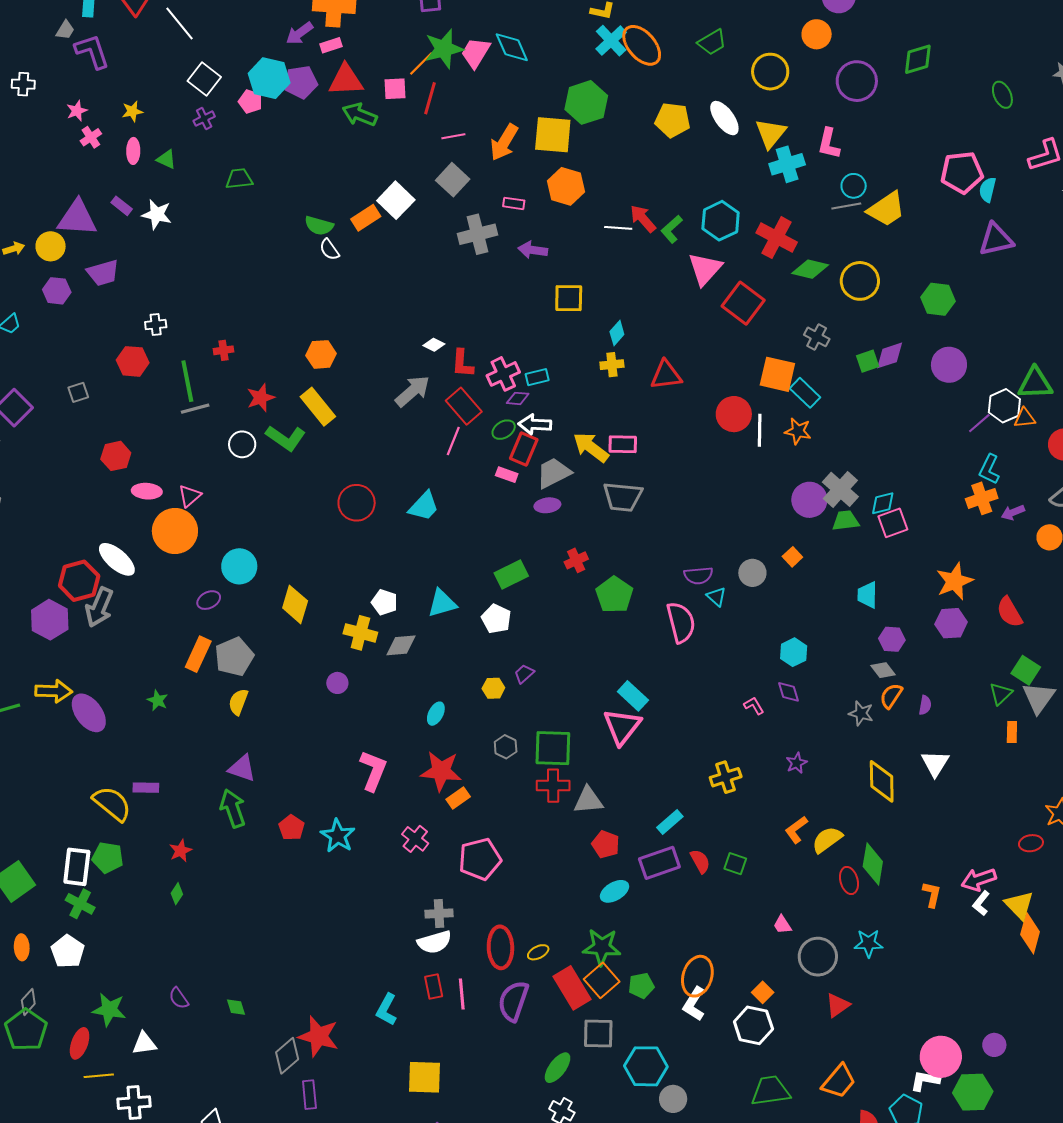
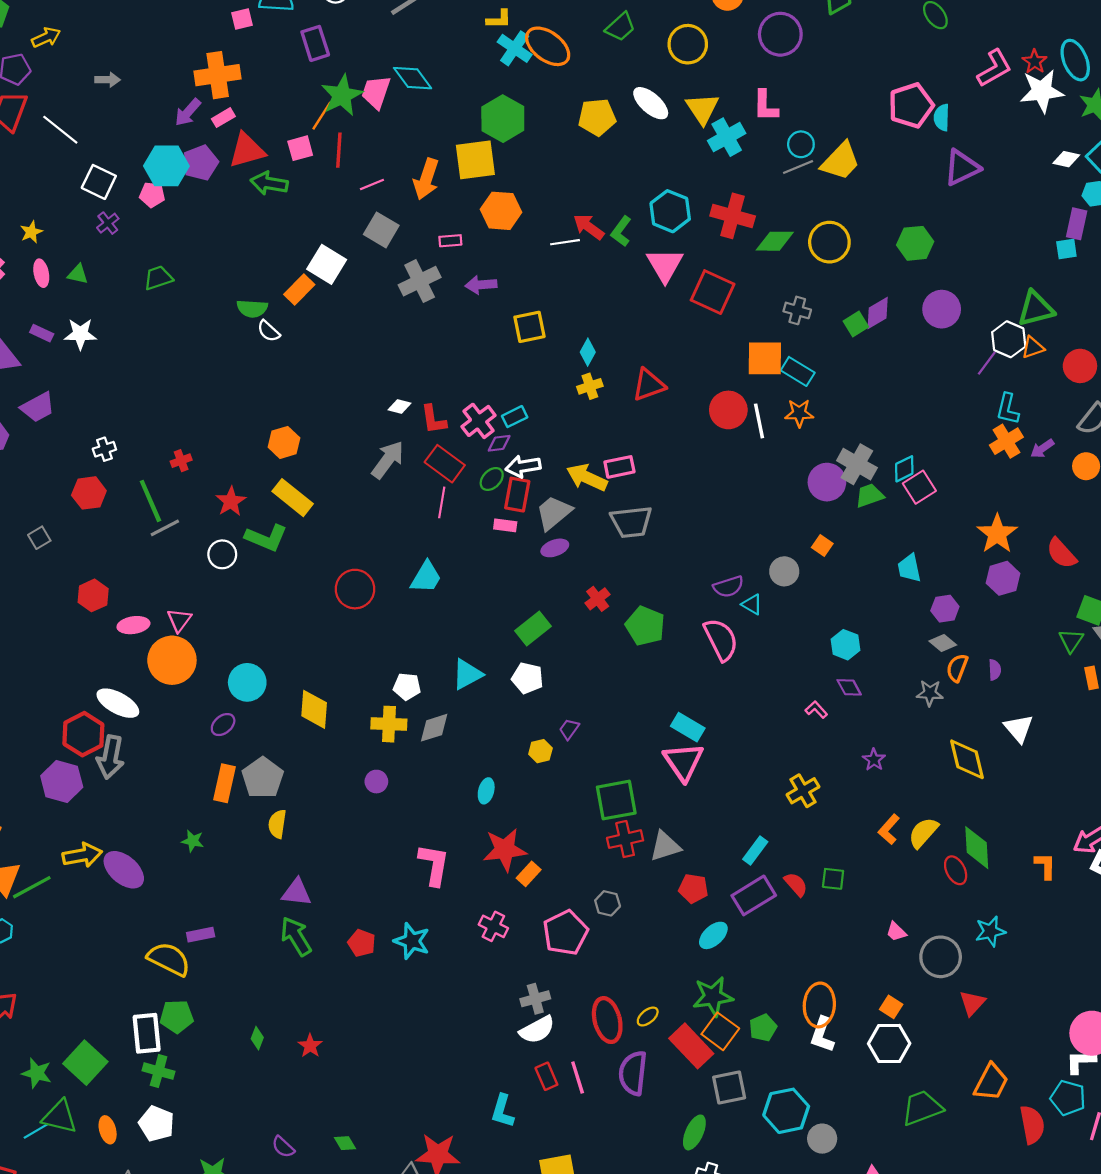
gray hexagon: (506, 747) -> (608, 903), moved
red star: (181, 851) -> (310, 1046), moved

